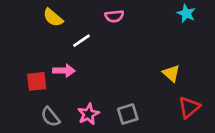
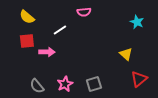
cyan star: (186, 13) -> (137, 22), moved
yellow semicircle: (53, 18) -> (27, 17), moved
red square: (37, 81) -> (27, 41), moved

